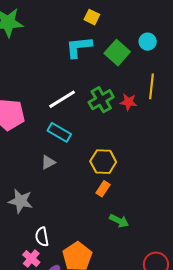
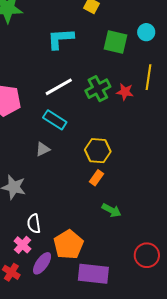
cyan L-shape: (79, 47) -> (60, 39), moved
green square: (117, 53) -> (116, 42), turned -30

